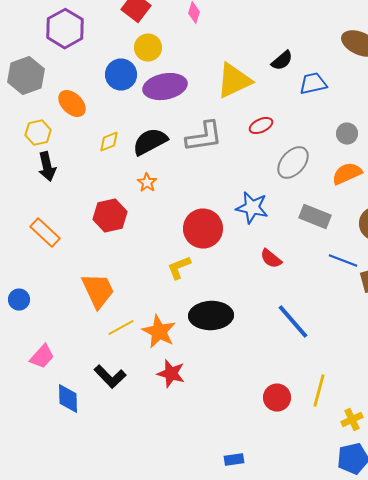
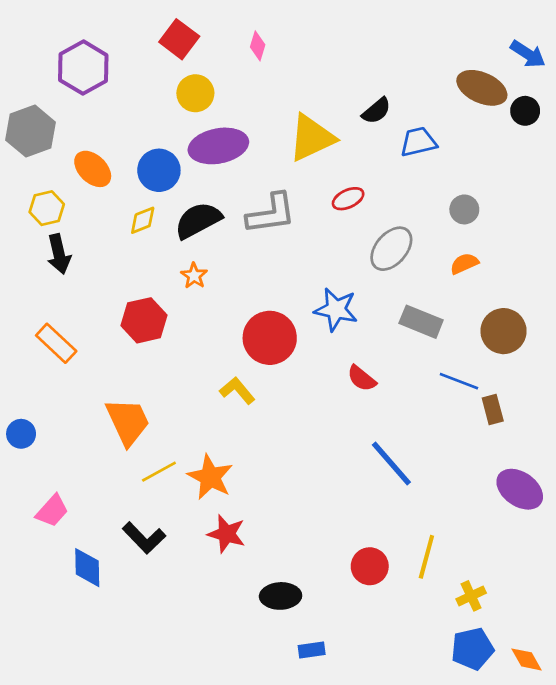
blue circle: (121, 75) -> (159, 170), moved
orange semicircle: (347, 174) -> (464, 264), size x0.7
yellow L-shape: (179, 268) -> (237, 391), turned 72
black ellipse: (211, 316) -> (281, 596), moved, size x0.7

